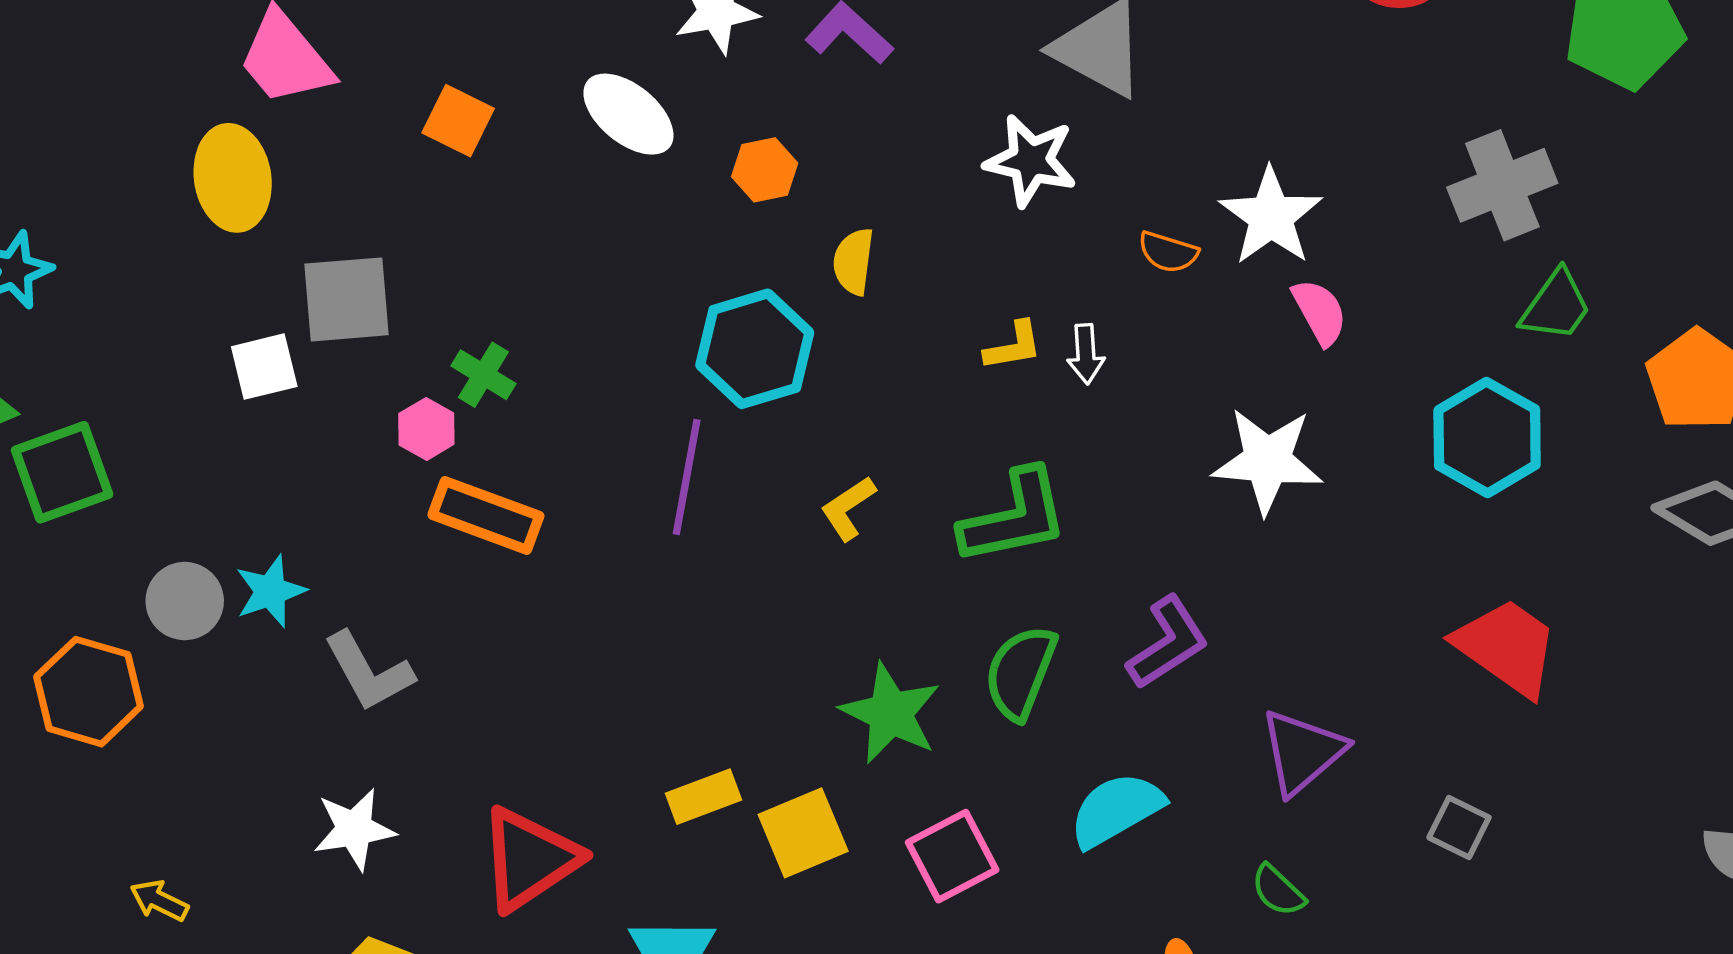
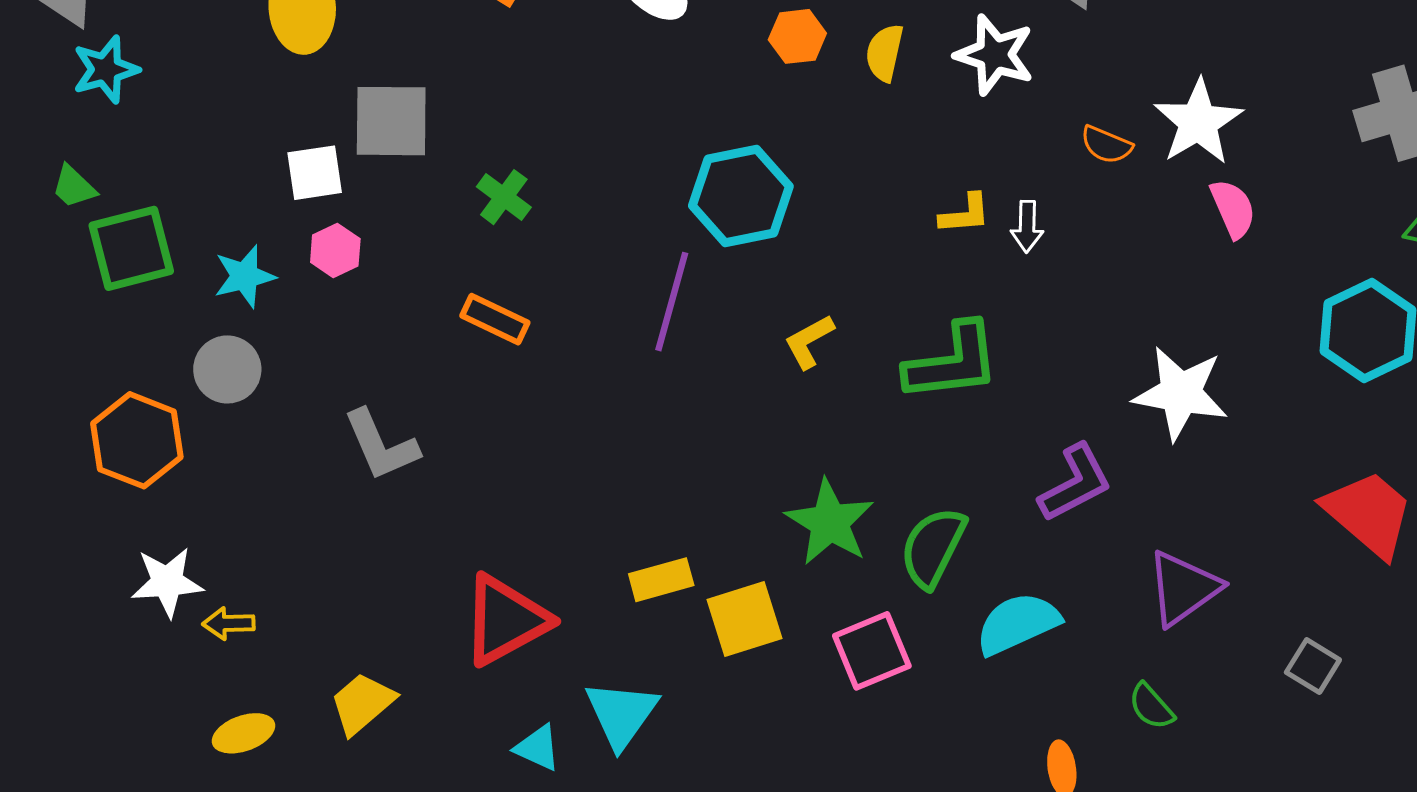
orange hexagon: (765, 170) -> (797, 36), moved
yellow semicircle: (853, 262) -> (885, 53), moved
pink hexagon: (426, 429) -> (335, 251), moved
white star: (1267, 461) -> (1181, 393), moved
orange rectangle: (486, 515) -> (495, 319), size x0.7
cyan star: (270, 591) -> (245, 276), moved
green semicircle: (1020, 672) -> (933, 547), moved
white star: (354, 829) -> (167, 582), moved
yellow arrow: (159, 901) -> (229, 623), moved, turned -33

